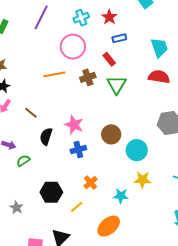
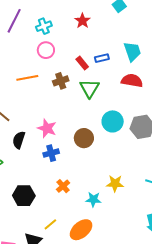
cyan cross: (81, 18) -> (44, 26), moved
blue rectangle: (119, 38) -> (102, 58), moved
pink circle: (73, 47) -> (46, 50), size x0.7
cyan circle: (137, 150) -> (113, 121), moved
yellow line: (77, 207) -> (50, 224), moved

